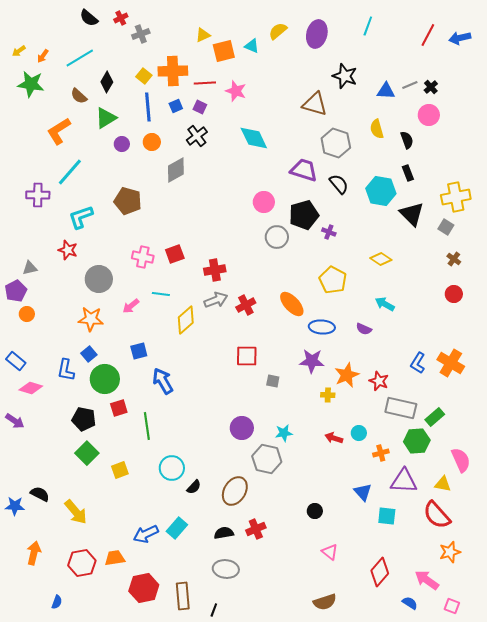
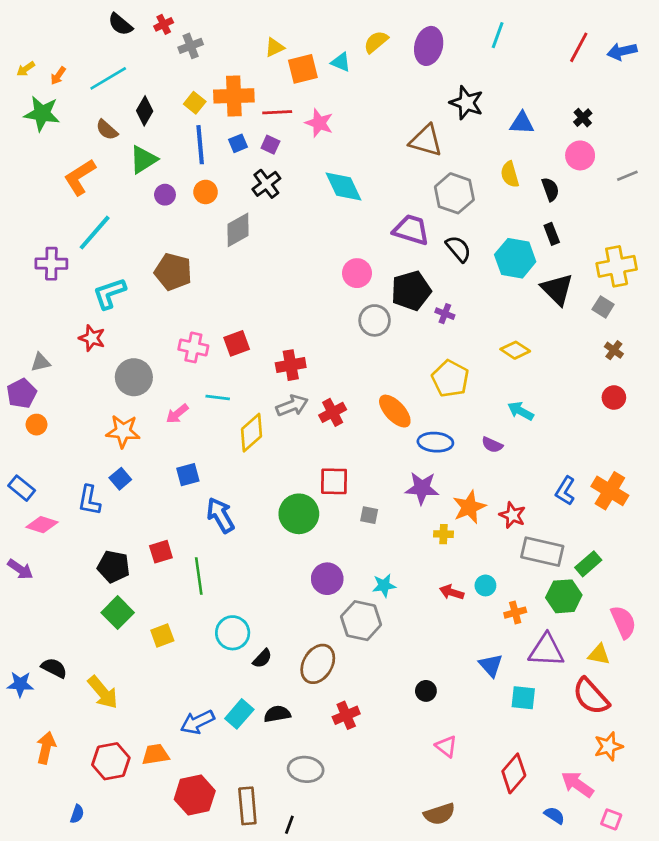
gray line: (410, 85) -> (627, 176), moved
green circle: (105, 379) -> (299, 514), moved
black semicircle: (224, 533) -> (277, 714), moved

